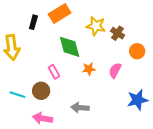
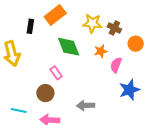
orange star: (89, 69) -> (101, 51), moved
cyan line: (17, 95) -> (19, 110), moved
blue star: (138, 100) -> (129, 90), moved

